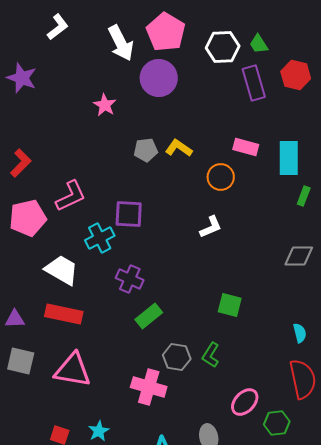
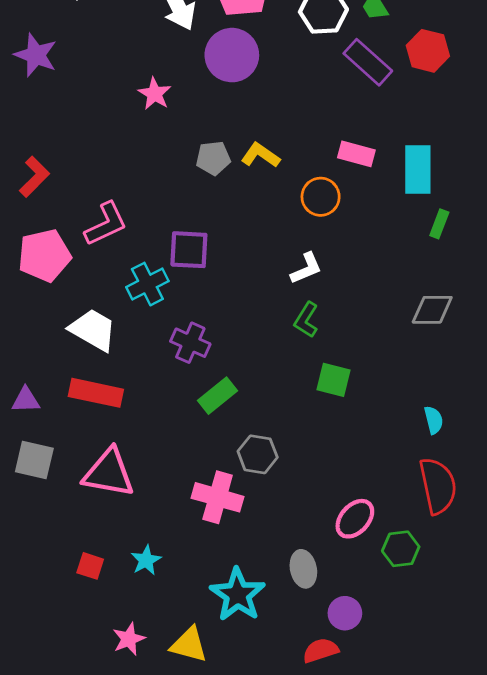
purple rectangle: (254, 83) -> (368, 62), turned -32
green L-shape: (211, 355) -> (306, 320), moved

